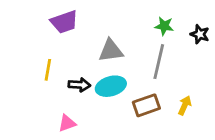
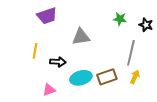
gray line: (159, 62) -> (131, 53), moved
cyan ellipse: (111, 86) -> (81, 78), moved

